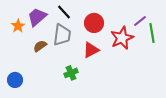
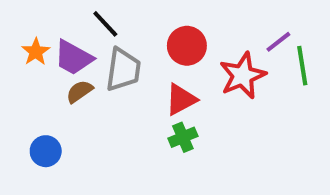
black line: (64, 12) -> (105, 24), moved
purple trapezoid: (37, 17) -> (74, 58), moved, turned -110
green cross: (71, 73) -> (183, 137), moved
blue circle: (15, 80) -> (46, 151), moved

